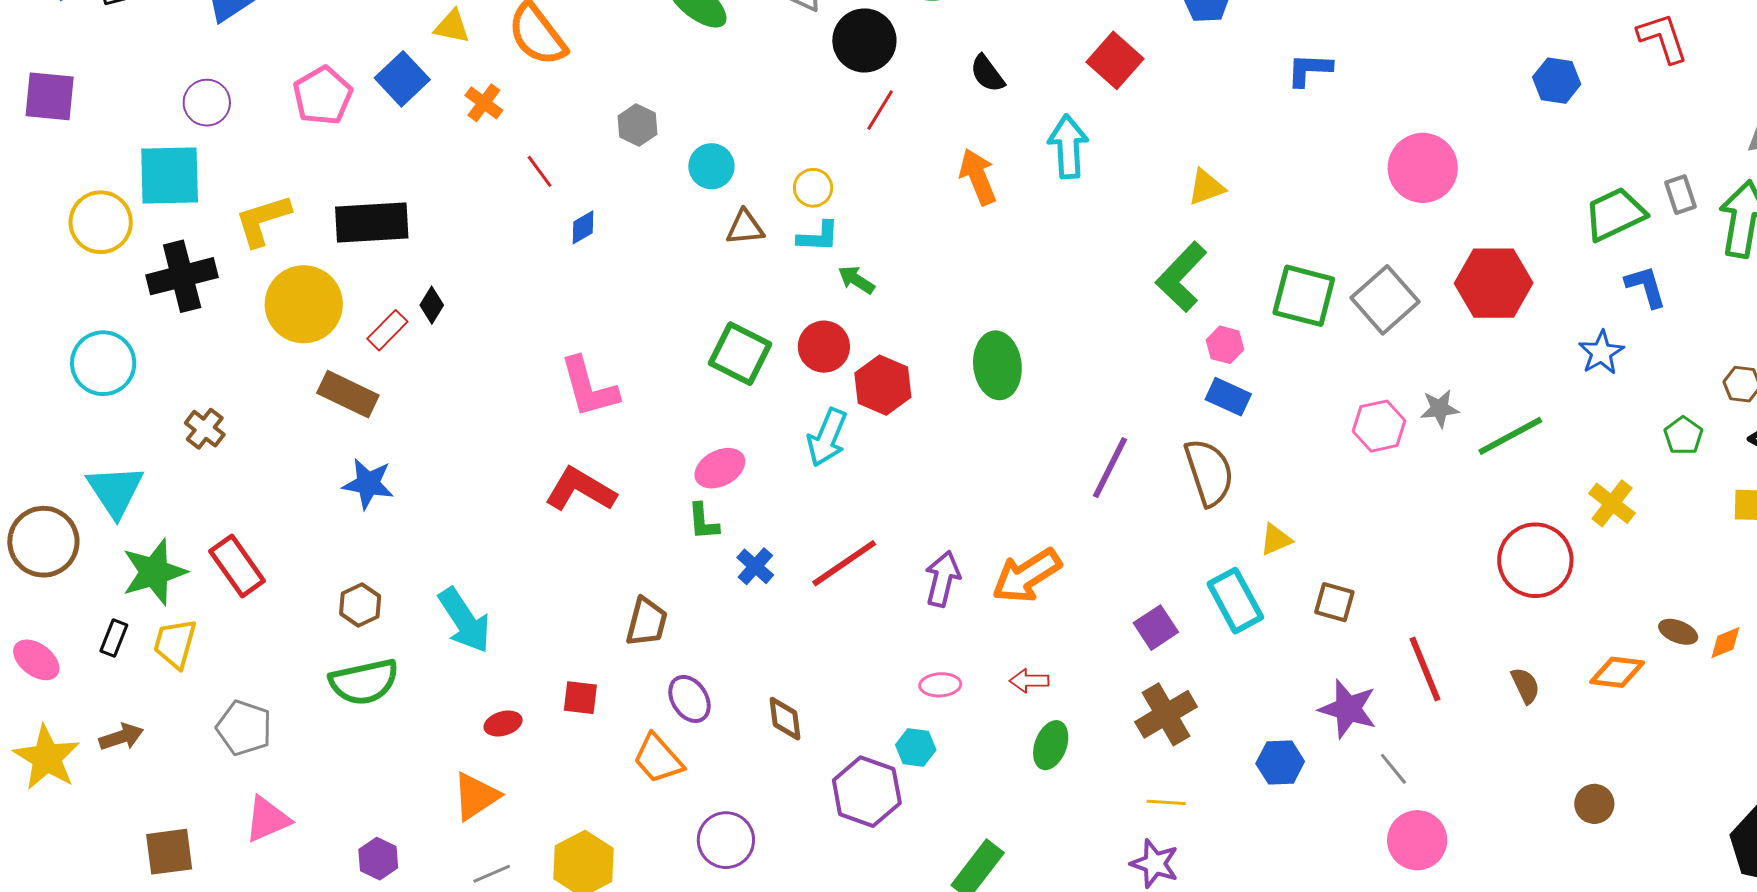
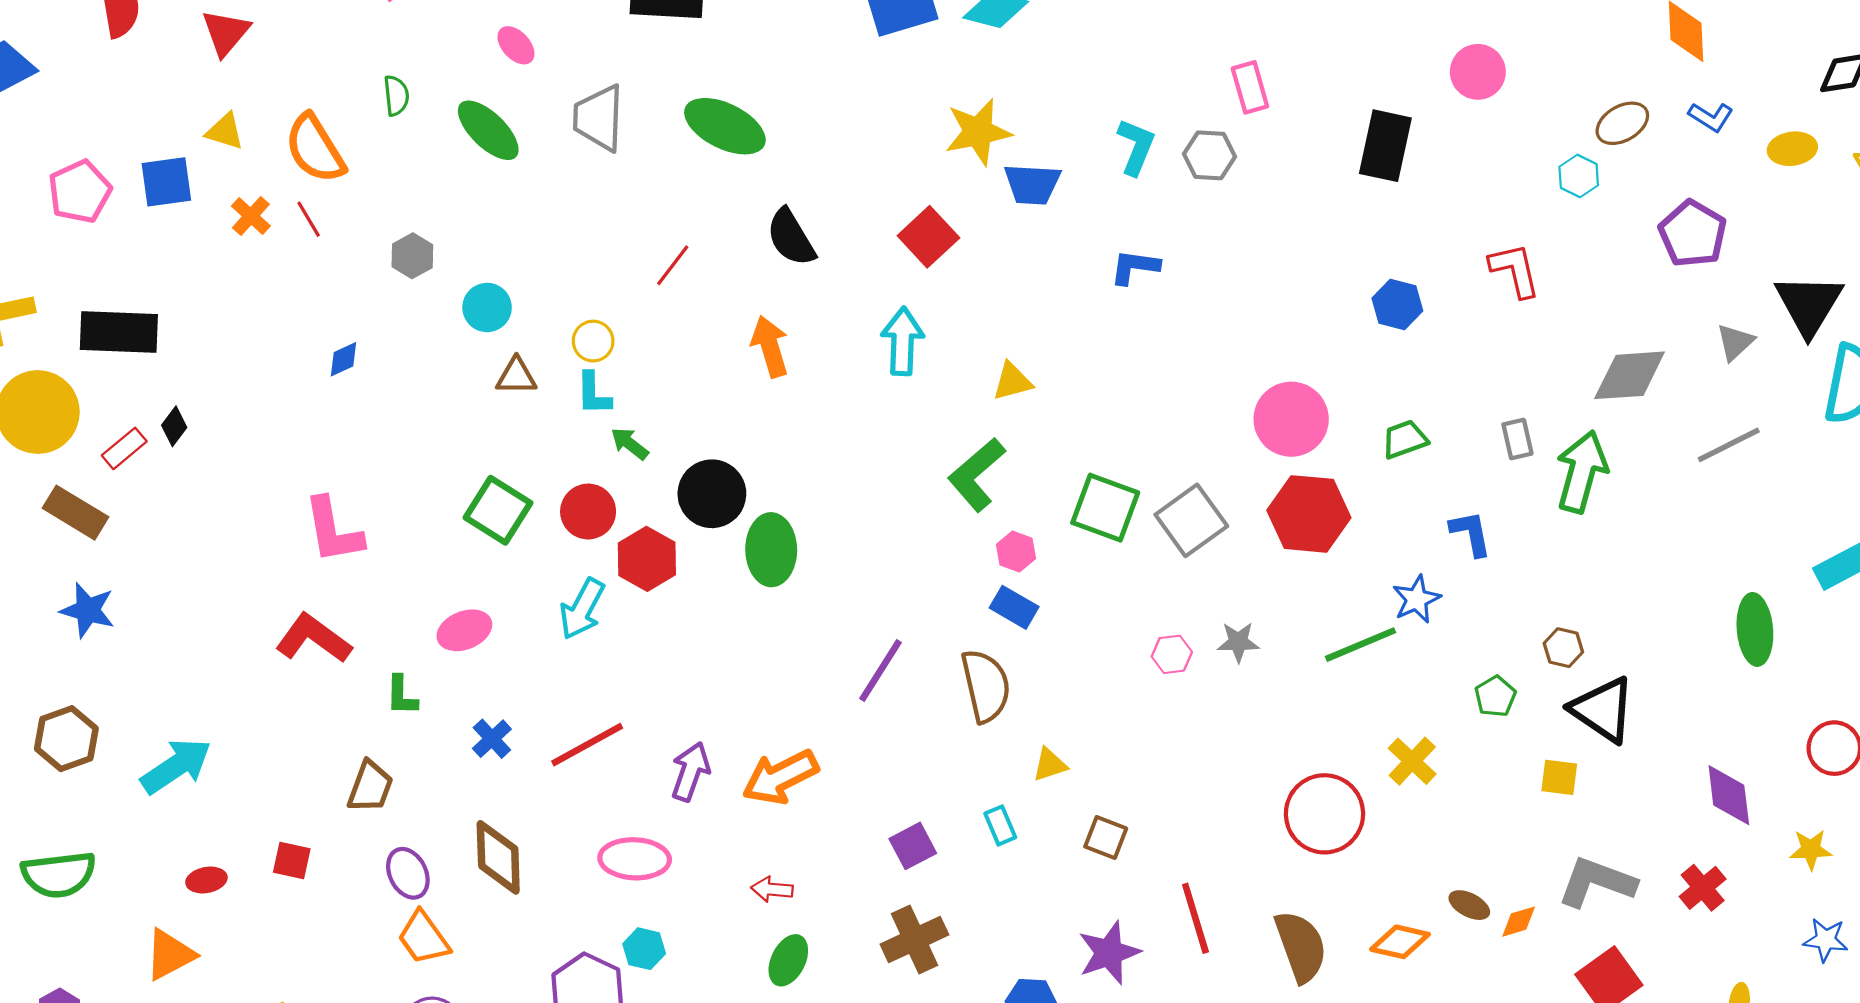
black circle: (864, 40) -> (712, 494), moved
black semicircle: (987, 73) -> (791, 237), size x1.4
blue square: (402, 79) -> (166, 182), turned 30
cyan arrow: (1068, 147) -> (903, 341), moved
pink circle: (1423, 168) -> (1291, 419), moved
red line: (540, 171) -> (309, 219), moved
green trapezoid: (1615, 214) -> (1405, 439), moved, size x0.7
cyan L-shape: (818, 237) -> (594, 394), turned 81
pink hexagon: (1379, 426) -> (1172, 654), size x0.7
green line: (1510, 436) -> (1361, 645), moved
green L-shape: (703, 522) -> (402, 696), moved
cyan rectangle: (1235, 601) -> (1000, 825), size x0.6
brown hexagon: (360, 605) -> (66, 739), size x1.4
cyan arrow: (465, 620) -> (176, 766), turned -96
green semicircle: (364, 682) -> (59, 875), moved
pink ellipse: (940, 685) -> (635, 859), moved, size x1.6
brown semicircle: (1525, 686) -> (1301, 946), size x1.8
purple star: (1348, 709) -> (1109, 953), turned 30
brown diamond: (785, 719) -> (498, 857), moved, size x1.5
orange trapezoid: (658, 759) -> (424, 938), moved

